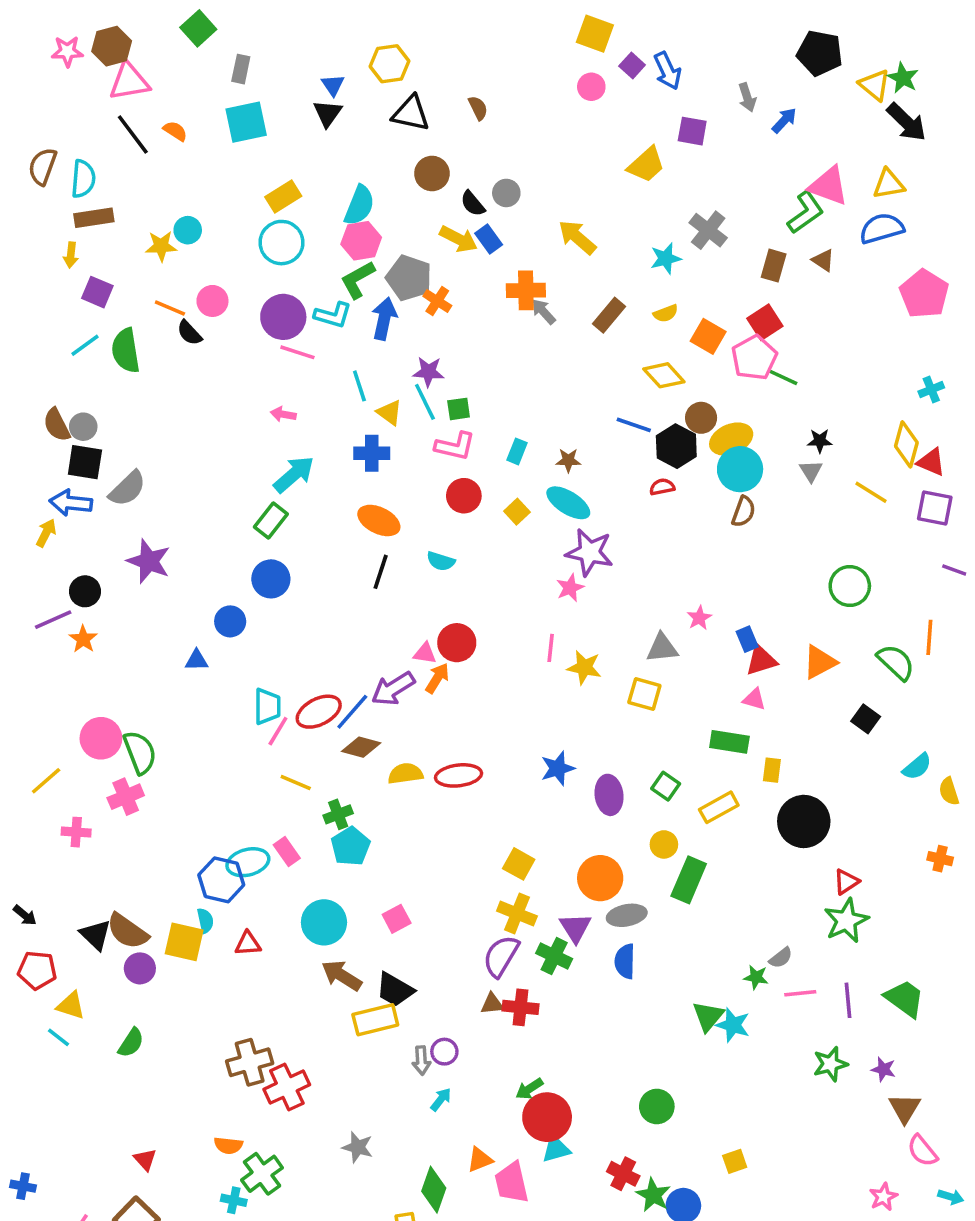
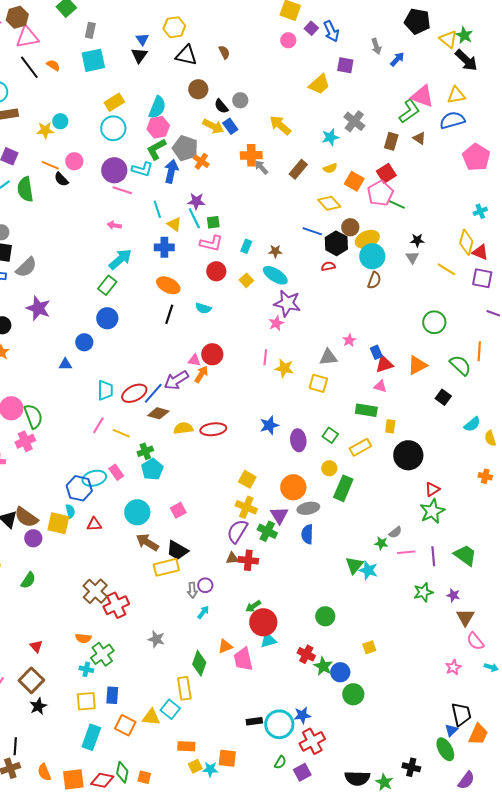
pink line: (278, 731) -> (98, 425), moved
brown cross: (250, 1062) -> (95, 591), turned -30

